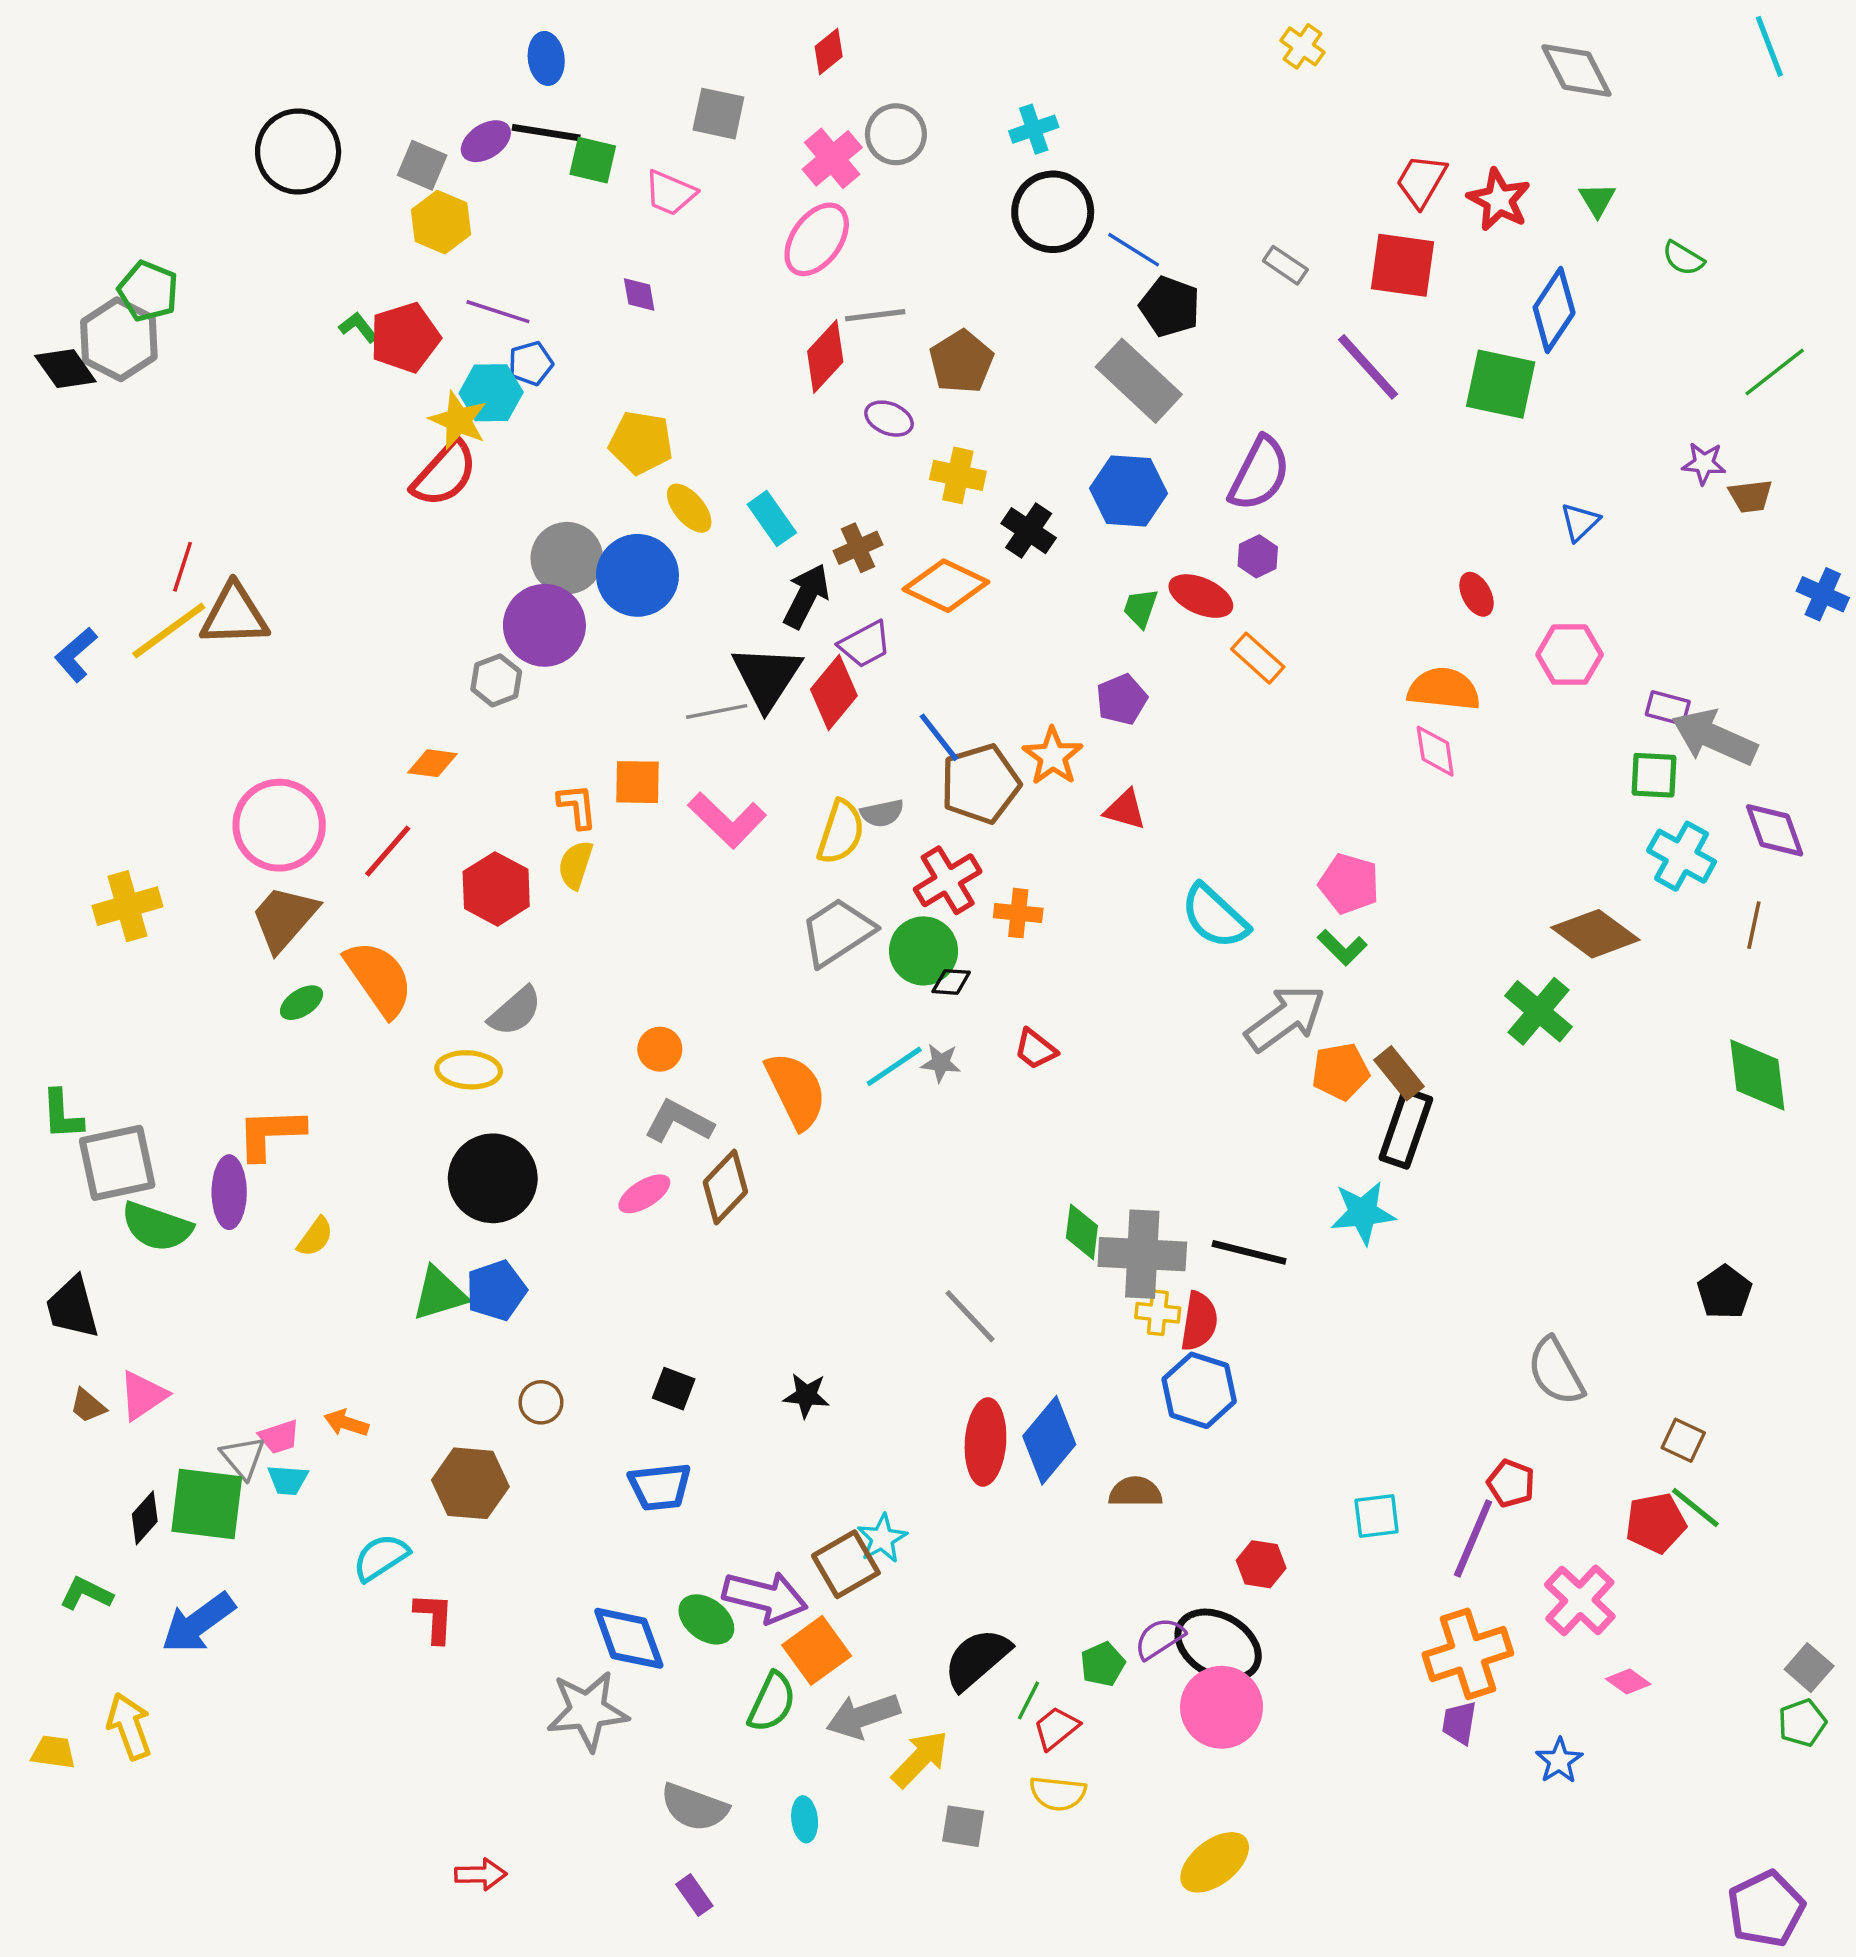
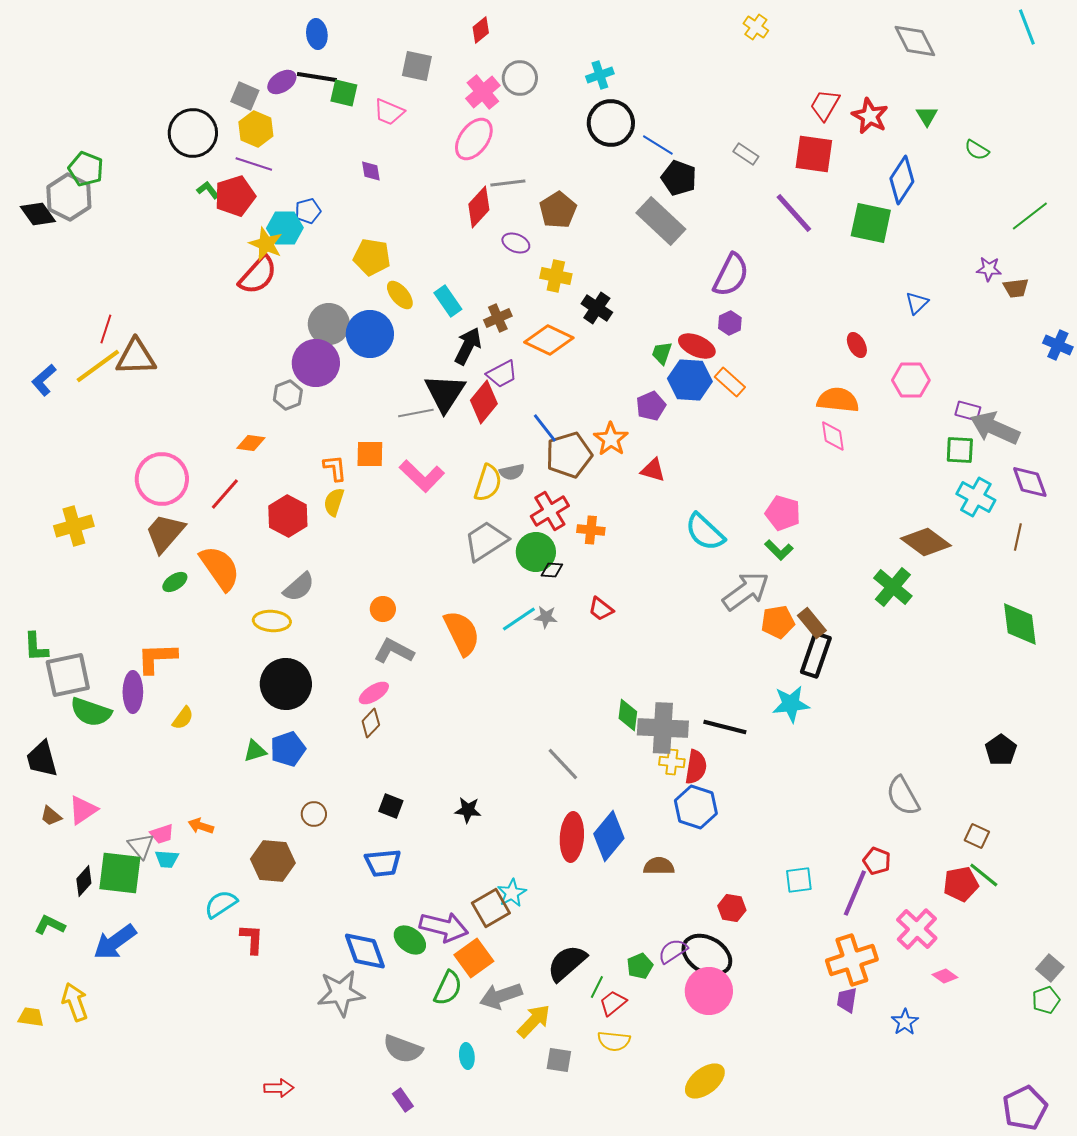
black circle: (298, 152) -> (193, 133), moved
purple line: (498, 312) -> (254, 164), moved
blue hexagon: (1128, 491) -> (690, 380), moved
brown diamond: (725, 1187) -> (371, 723), moved, size x0.7
green triangle: (439, 1294) -> (255, 751), size x0.7

